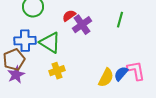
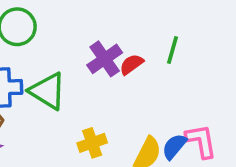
red semicircle: (69, 16) -> (131, 64), moved
yellow cross: (57, 71) -> (92, 143), moved

